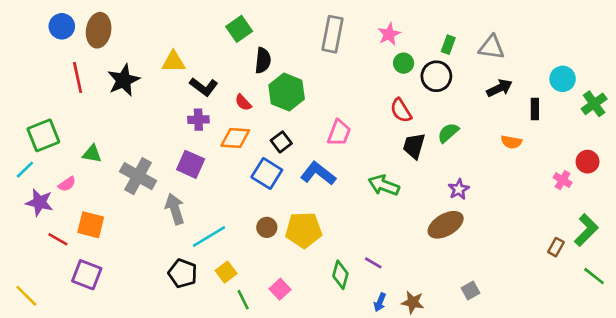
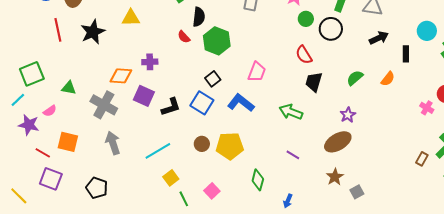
black L-shape: (204, 87) -> (171, 107), moved, turned -55
red semicircle: (243, 103) -> (184, 37), moved
green semicircle: (448, 133) -> (355, 78), moved
orange diamond: (235, 138) -> (121, 76), moved
orange semicircle: (511, 142) -> (388, 79), turned -63
gray arrow: (175, 209) -> (113, 143), moved
purple line: (373, 263) -> (293, 155), moved
black pentagon: (183, 273) -> (97, 188), moved
purple square: (87, 275) -> (51, 179), moved
brown star: (413, 302) -> (335, 177), moved, turned 30

